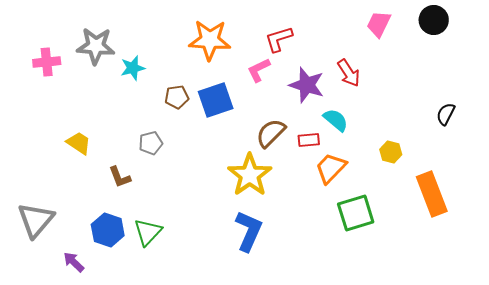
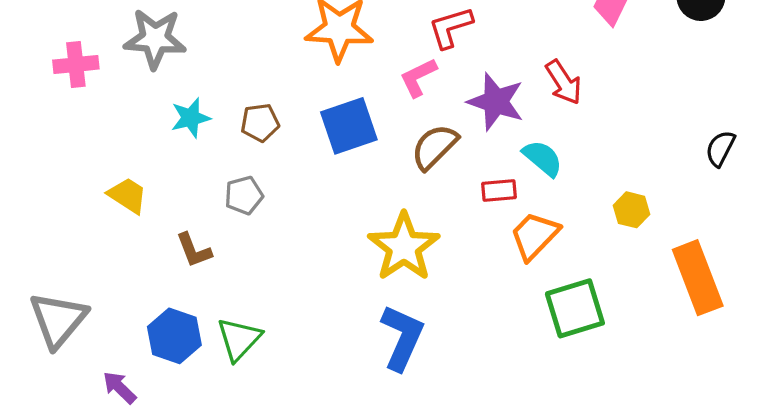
cyan star: (133, 68) -> (191, 118), moved
brown pentagon: (177, 97) -> (260, 123), moved
brown semicircle: (271, 133) -> (434, 147), moved

